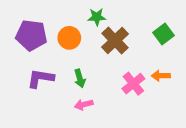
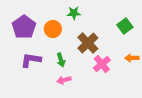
purple pentagon: (31, 35) -> (24, 27), turned 30
brown cross: (115, 40) -> (88, 43), moved
orange arrow: (161, 76) -> (132, 58), moved

